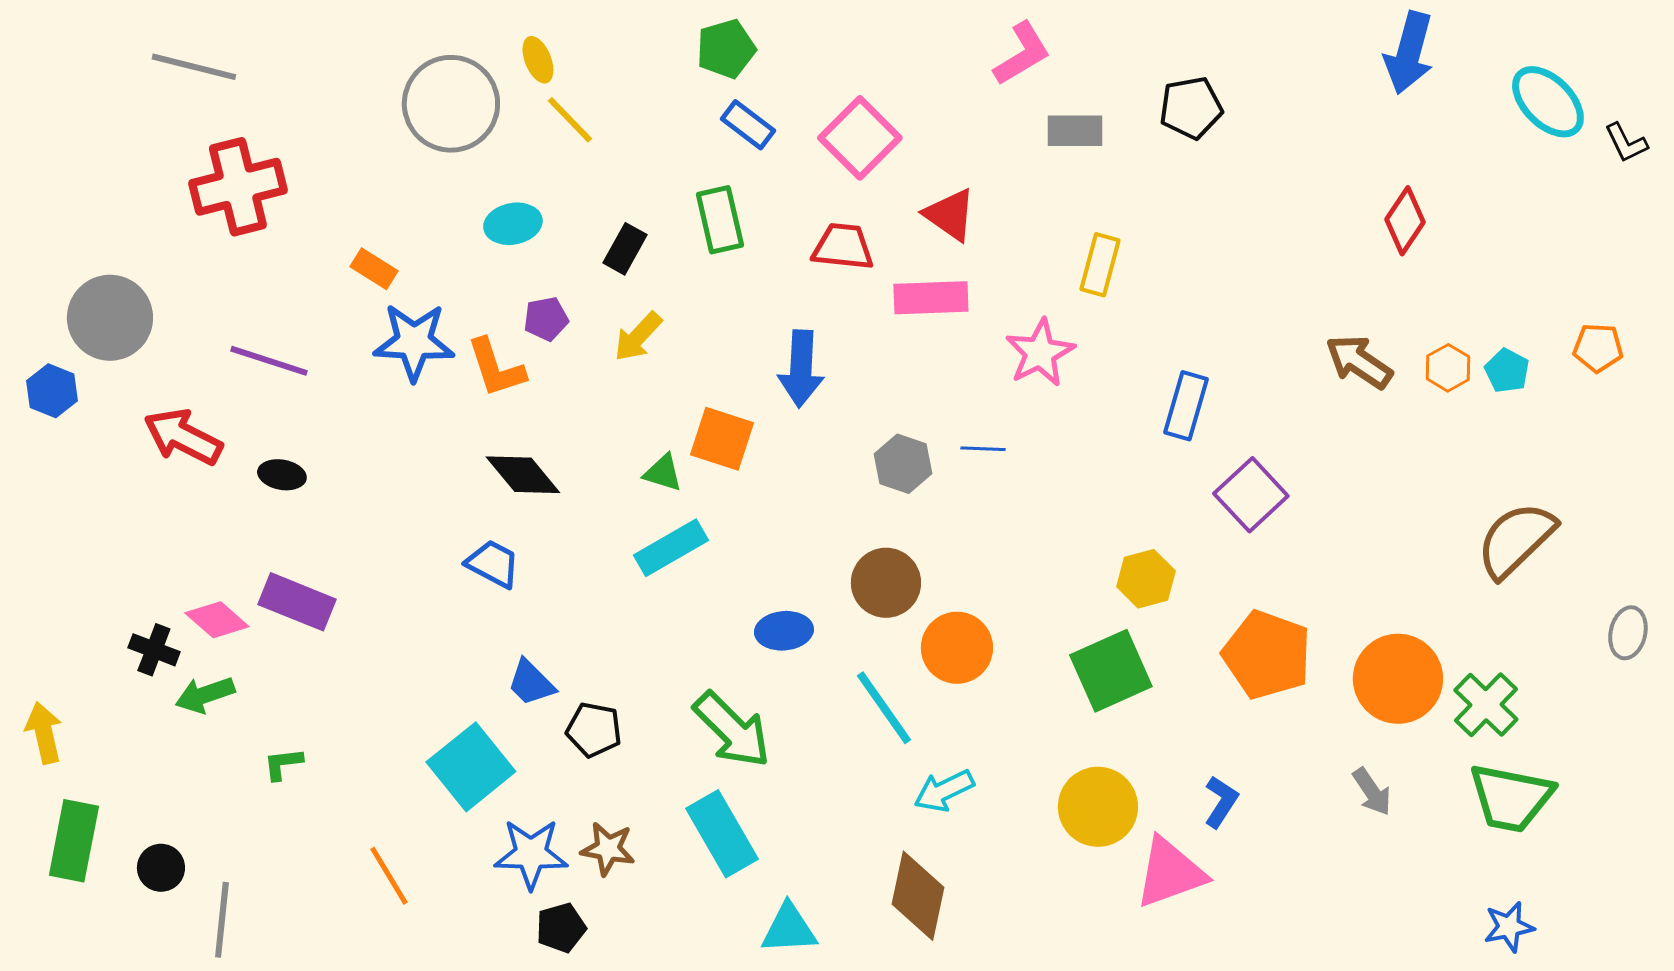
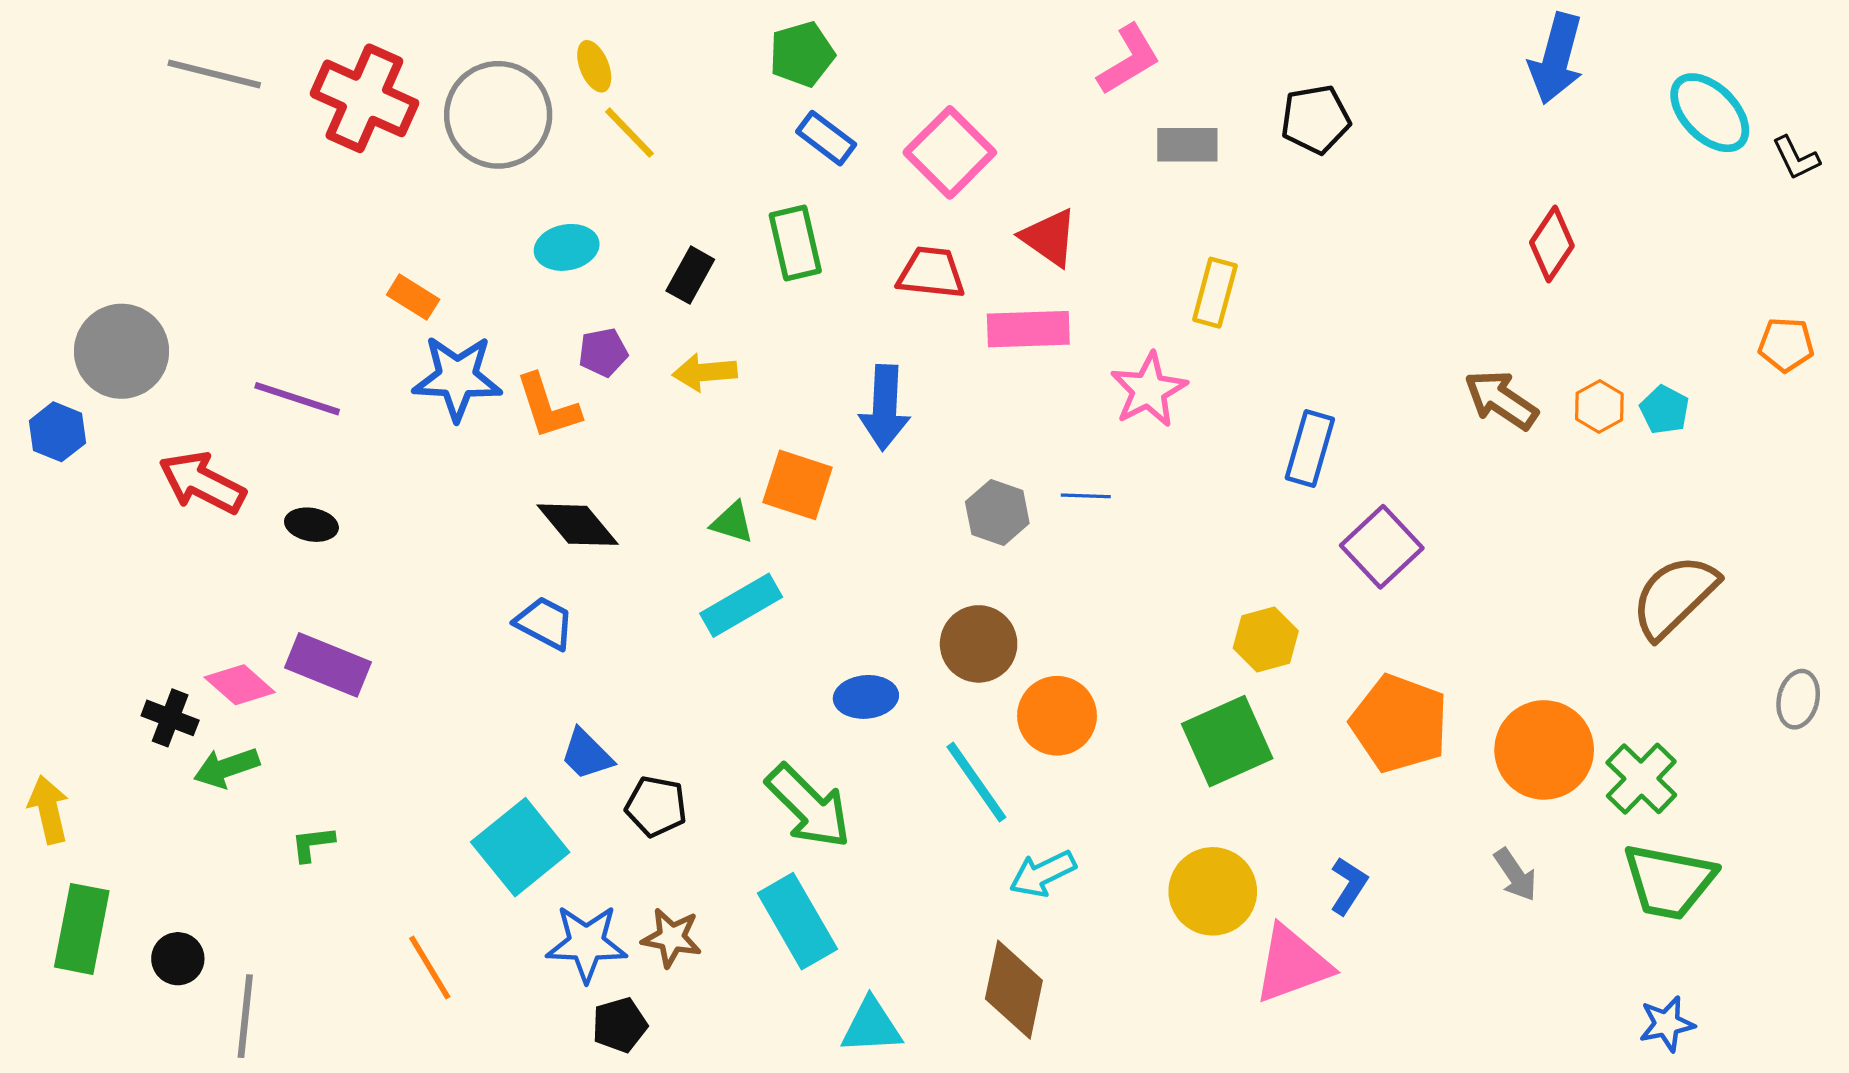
red cross: (238, 187) -> (364, 98), moved, turned 38
yellow arrow: (638, 337) -> (705, 372), turned 42
orange pentagon: (1598, 348) -> (1786, 345), moved

